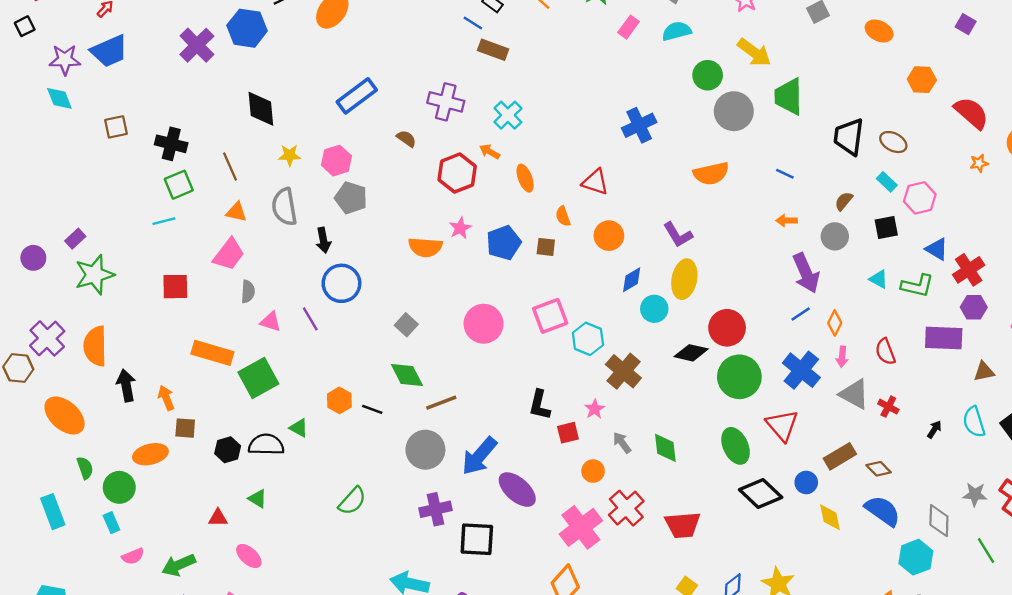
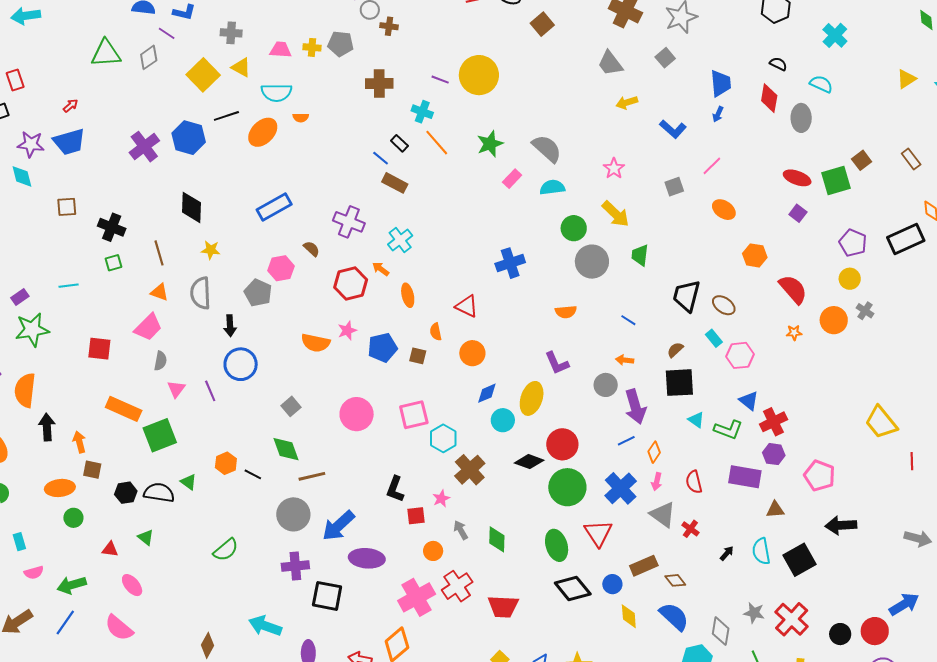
green trapezoid: (789, 96) -> (640, 255), size x0.7
pink hexagon: (336, 161) -> (281, 268), moved
orange semicircle: (711, 173) -> (566, 312), size x0.7
green square: (179, 185) -> (114, 263), size x0.7
cyan line: (164, 221) -> (69, 286), moved
black square: (886, 228) -> (679, 383), moved, size x1.5
purple L-shape: (678, 235) -> (557, 363), moved
gray circle: (835, 236) -> (606, 385), moved
pink triangle: (271, 322) -> (176, 389), turned 42
green circle: (119, 487) -> (73, 518), moved, size x0.7
purple ellipse: (517, 490) -> (367, 558), turned -44

